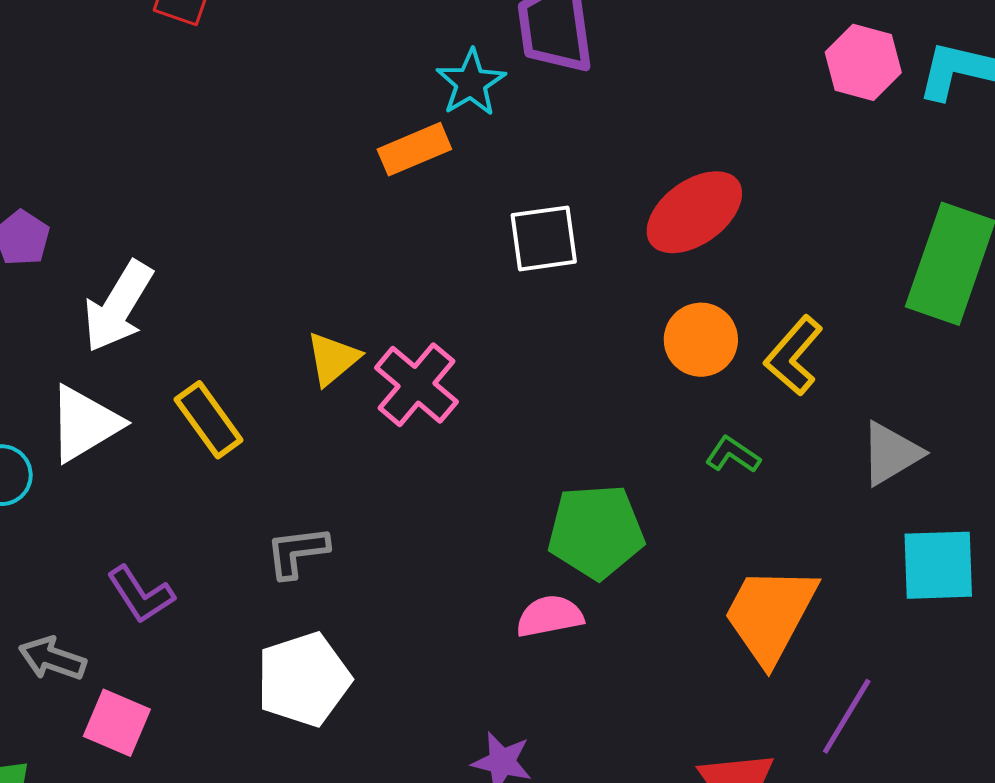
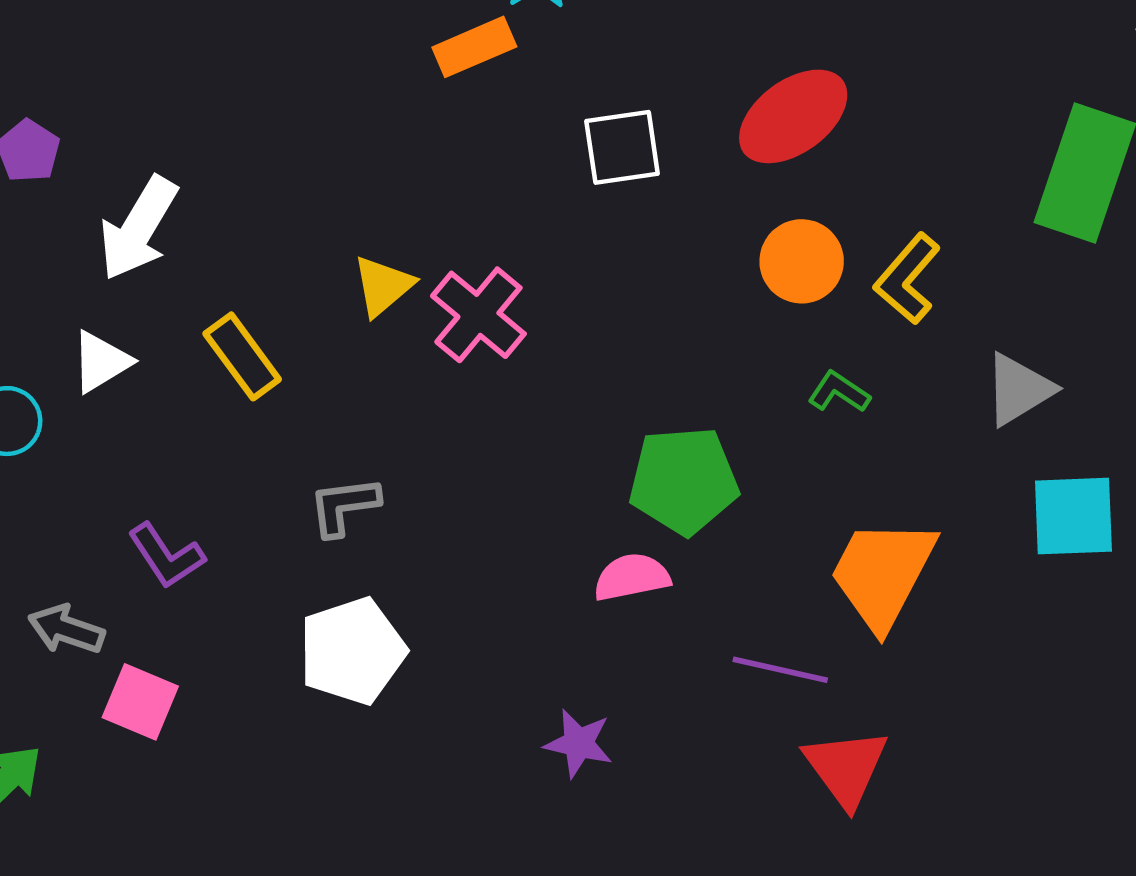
white triangle: (84, 424) -> (101, 362), size x0.7
purple line: (847, 716) -> (780, 670), moved, turned 72

